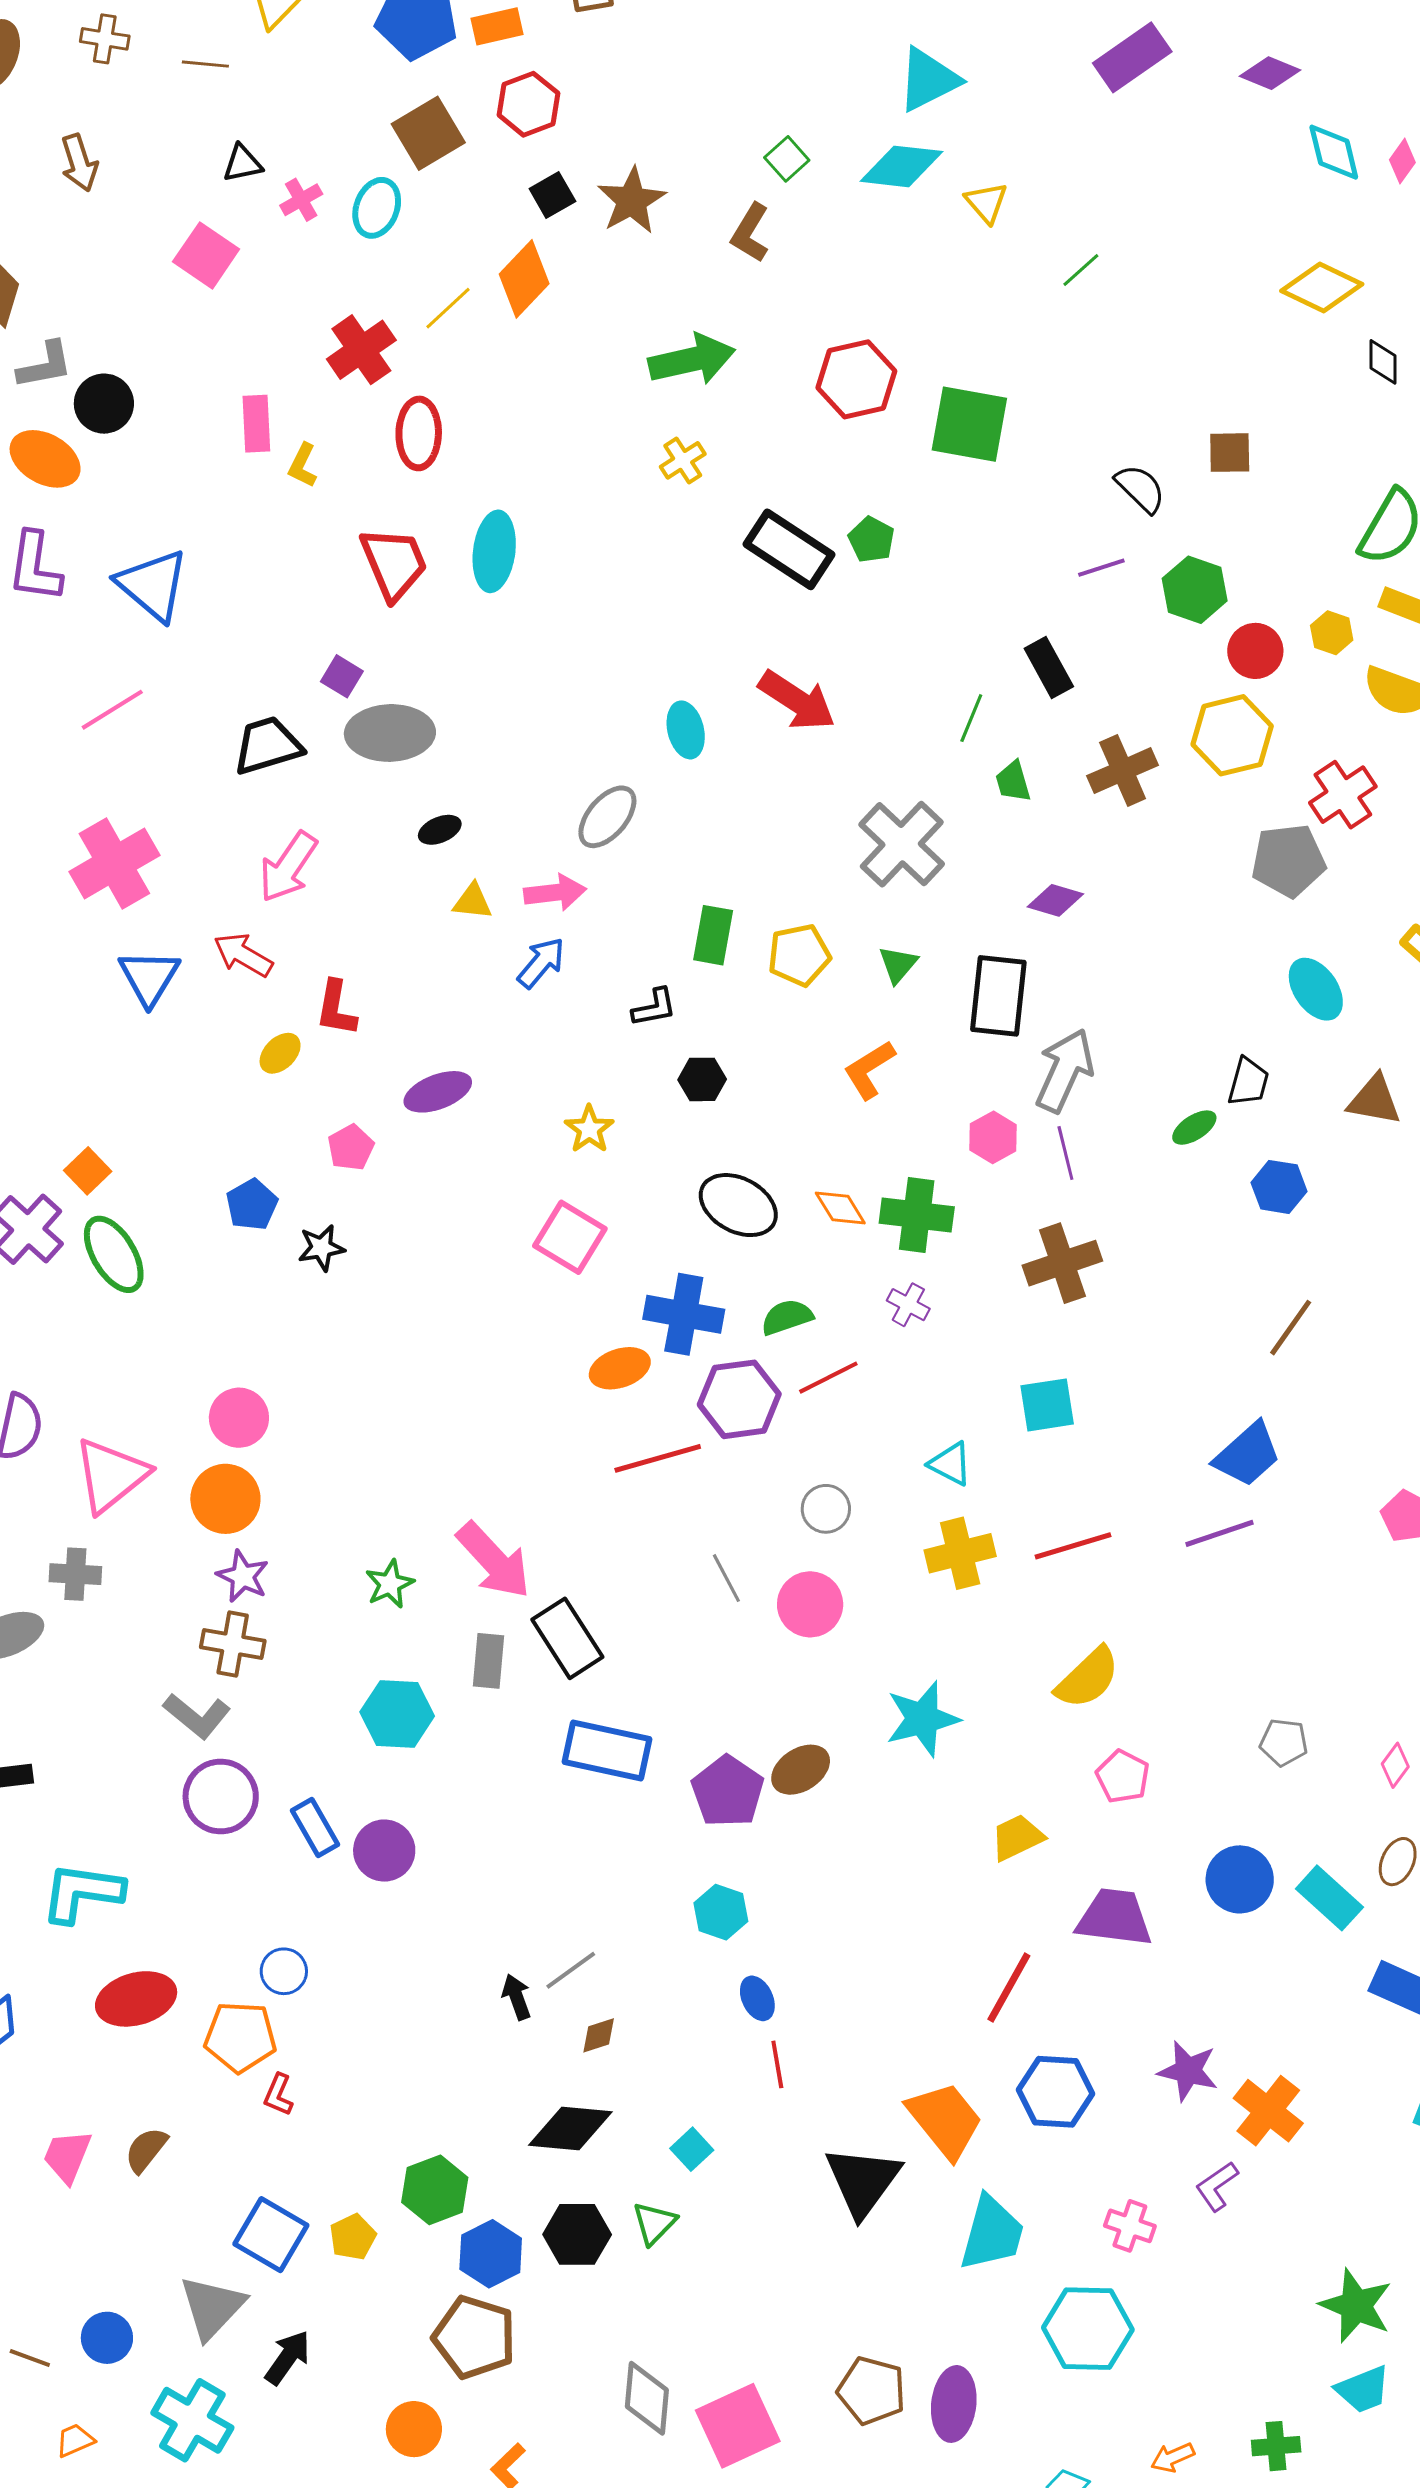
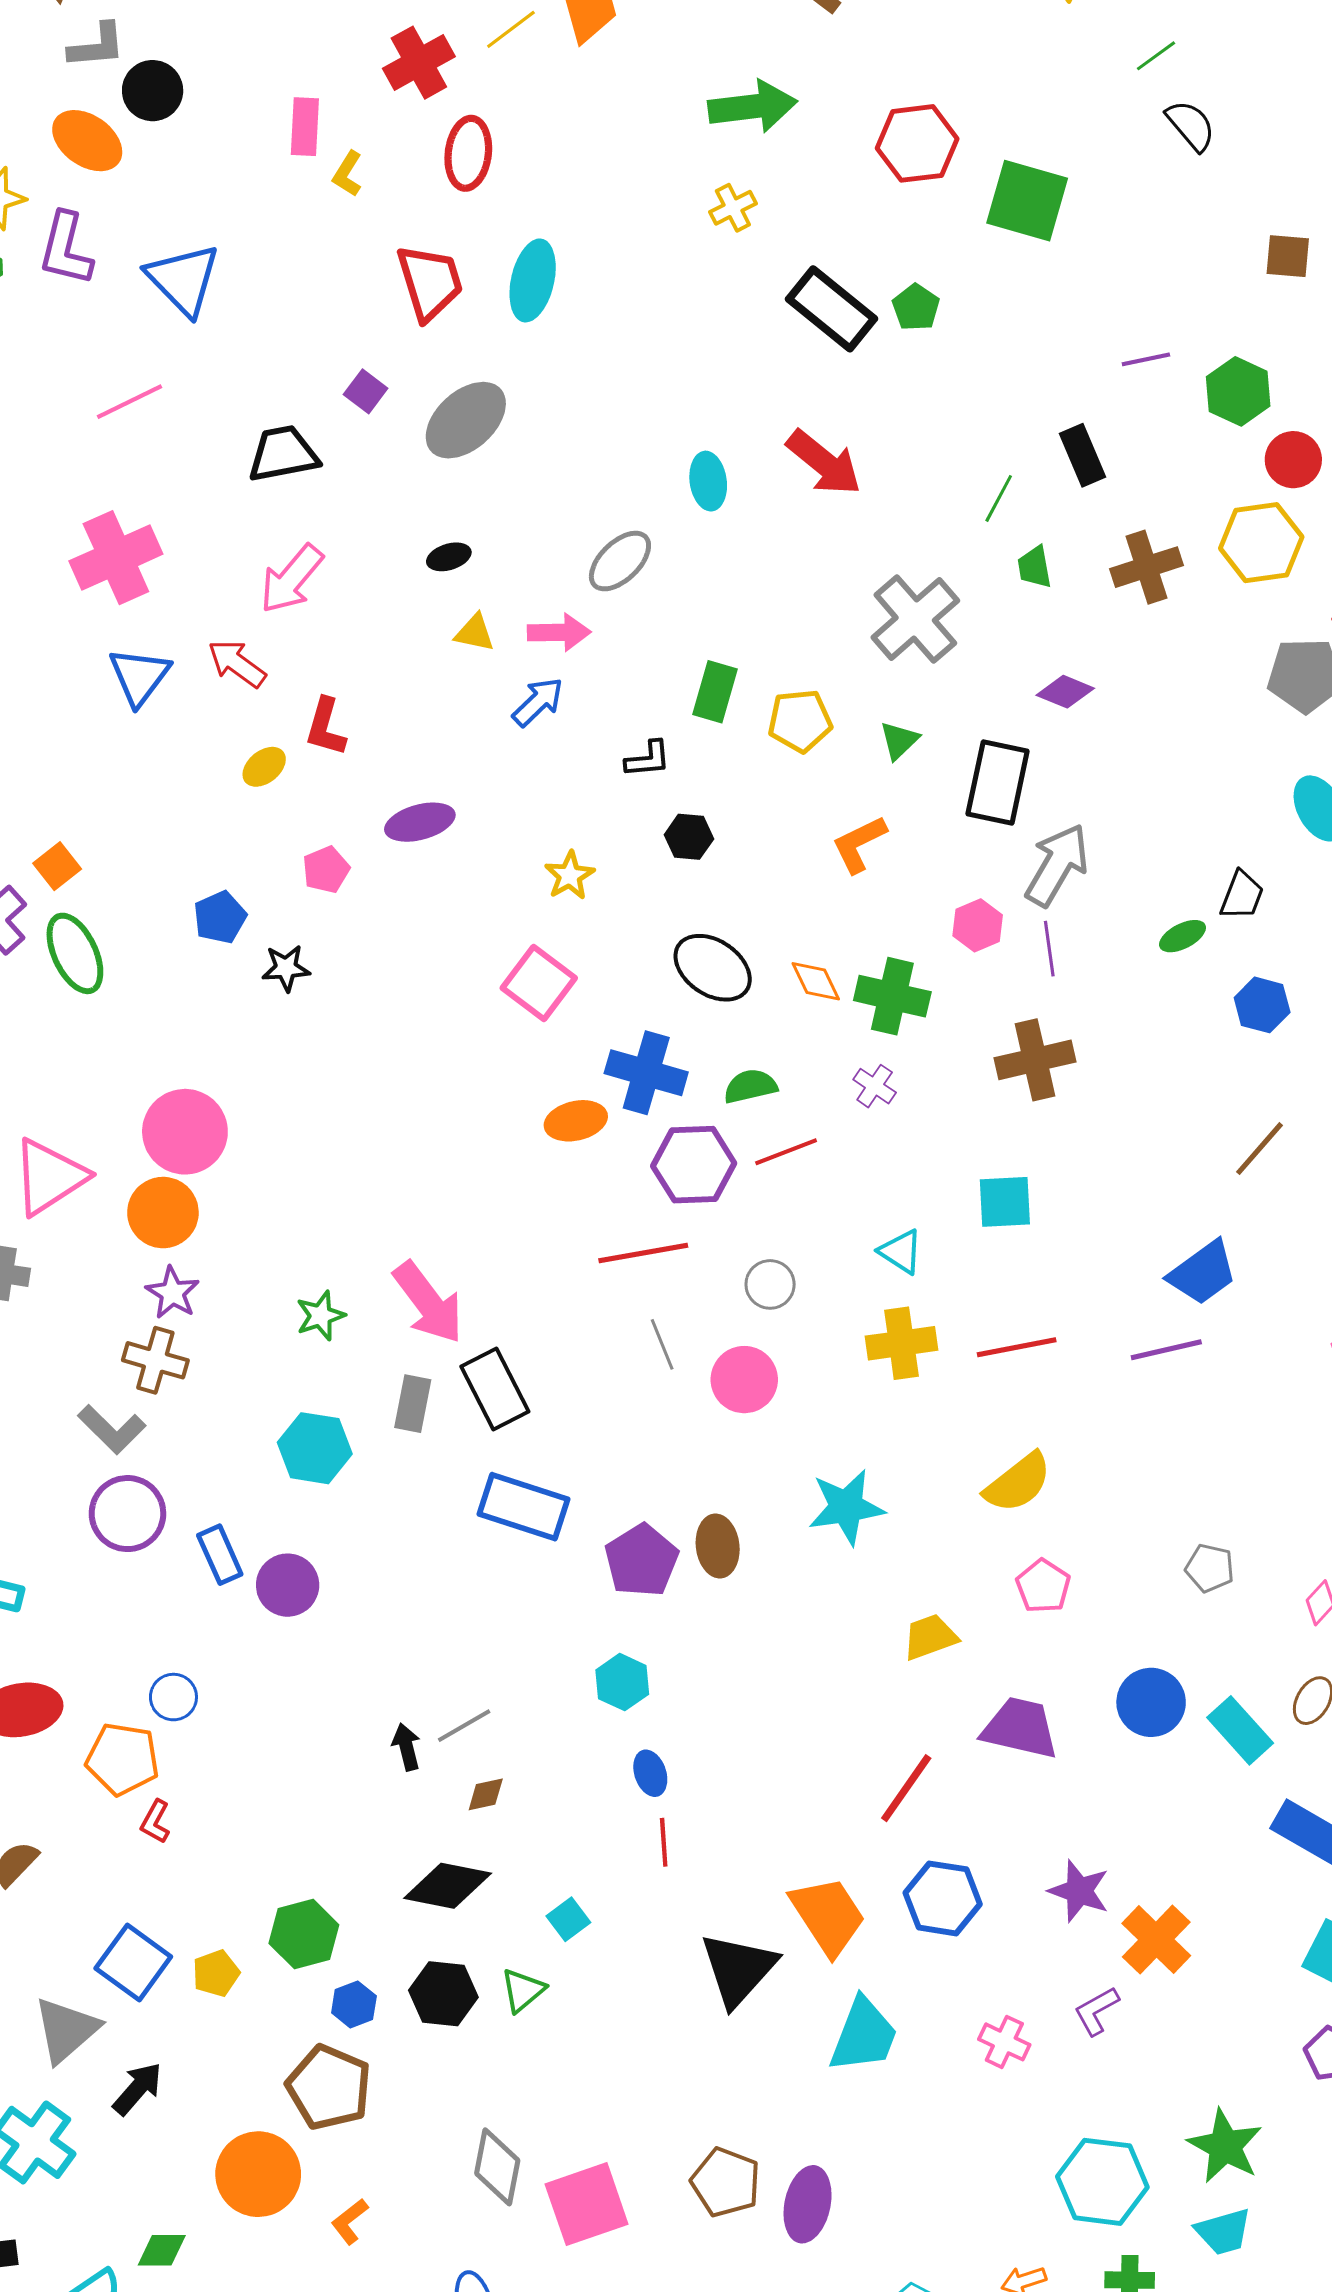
black semicircle: (1140, 488) -> (1191, 125), moved
gray ellipse: (390, 733) -> (466, 420), moved, turned -46
pink circle: (239, 1418) -> (185, 1132), size x1.4
red line: (658, 1458) -> (643, 1253), moved
brown ellipse: (801, 1770) -> (718, 1546), turned -70
blue hexagon: (491, 2254) -> (354, 2004), size x0.7
cyan hexagon: (1088, 2329) -> (1102, 2182), moved
orange circle: (414, 2429) -> (258, 2174), size x1.5

